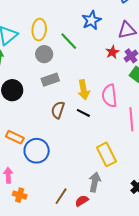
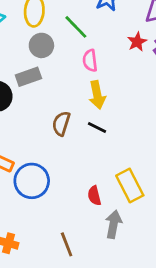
gray rectangle: (50, 80) -> (28, 77), moved
pink semicircle: (110, 96) -> (90, 61), moved, size x0.7
brown line: (61, 196) -> (67, 244), turned -54
red semicircle: (82, 201) -> (94, 196), moved, turned -72

